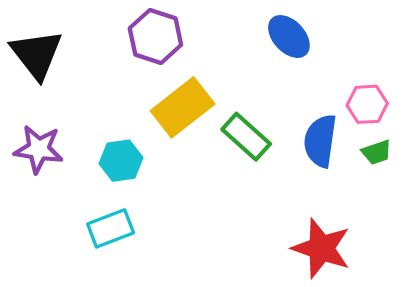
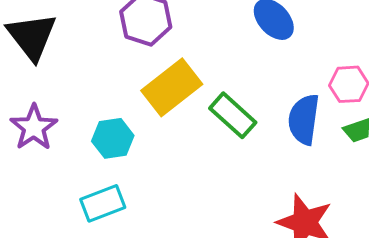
purple star: (39, 149) -> (34, 127), turned 30

